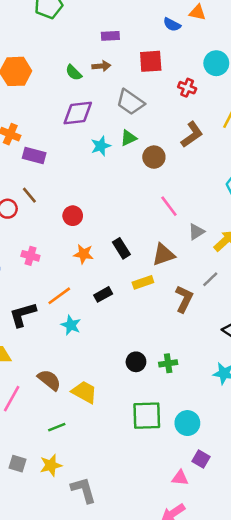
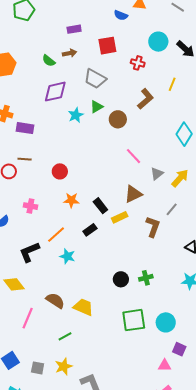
brown line: (29, 195) -> (25, 159), turned -40
black rectangle: (121, 248) -> (100, 206), moved

